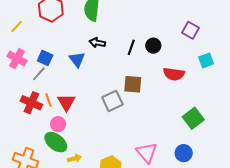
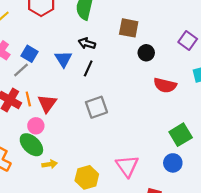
black line: (131, 47) -> (88, 68), moved
brown square: (133, 84) -> (129, 28), moved
blue circle: (184, 153) -> (173, 163), moved

